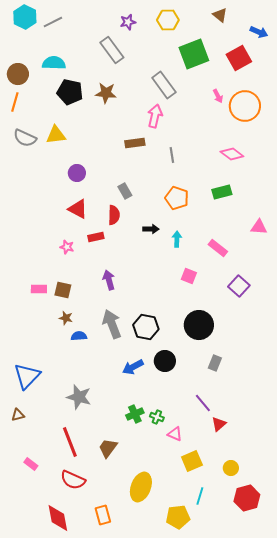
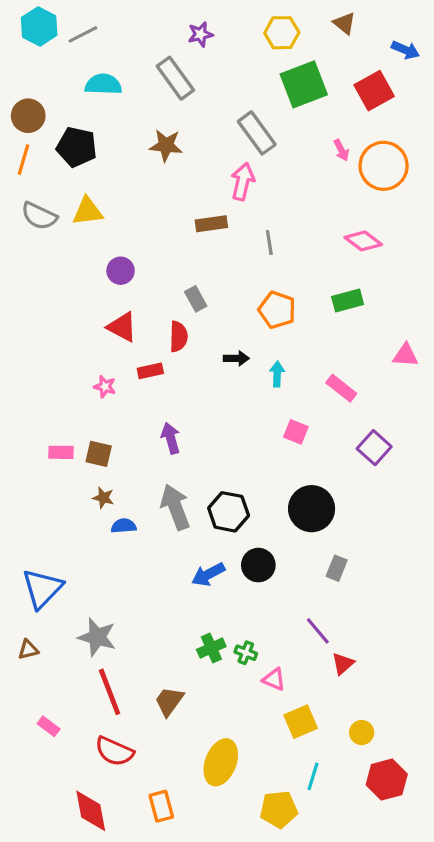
yellow hexagon: (168, 20) -> (282, 33), moved
cyan semicircle: (54, 63) -> (103, 84), moved
black pentagon: (70, 92) -> (77, 147), moved
gray star: (79, 397) -> (97, 637), moved

